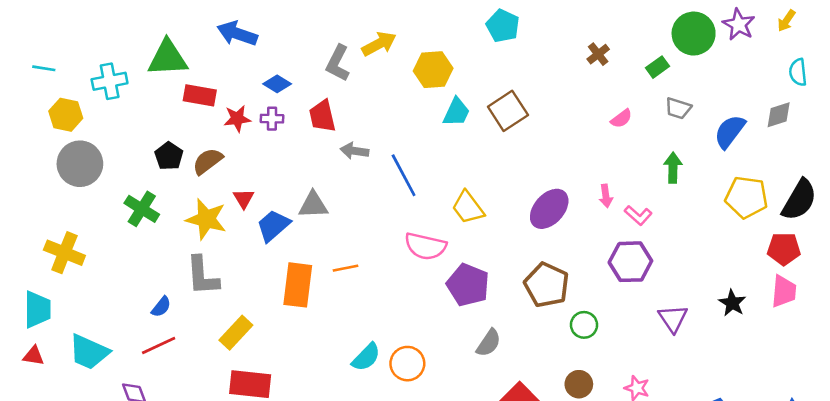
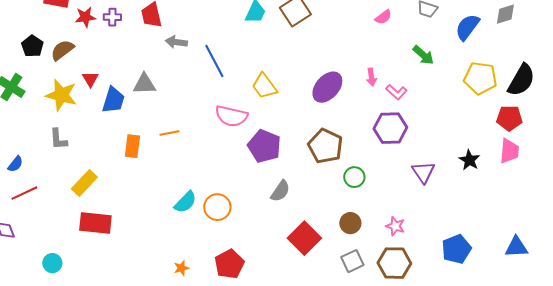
green arrow: (673, 168) -> (423, 55), turned 130
blue trapezoid: (273, 226) -> (113, 100), turned 148
gray L-shape: (202, 276) -> (58, 139), size x0.7
orange rectangle: (298, 285) -> (132, 146), size x0.7
blue semicircle: (161, 307) -> (15, 164), moved

